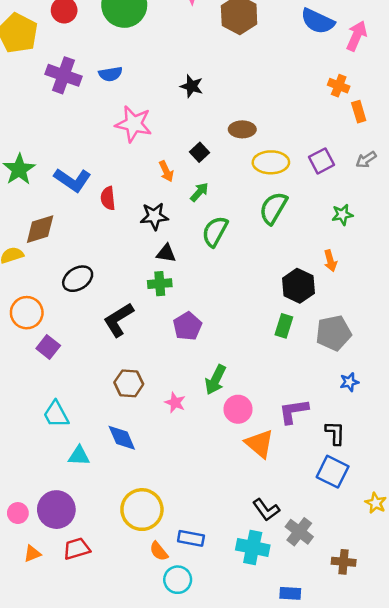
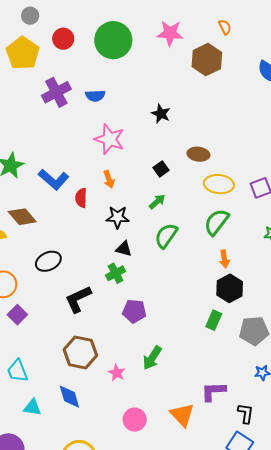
purple cross: (63, 75) -> (56, 92), turned 36
orange arrow: (166, 171) -> (109, 179), moved
brown diamond: (40, 229) -> (22, 217), turned 60
orange arrow: (330, 261) -> (224, 259), moved
green cross: (160, 284) -> (116, 273), turned -30
purple pentagon: (187, 326) -> (134, 311), turned 30
brown hexagon: (129, 383) -> (80, 352), size x1.4
pink circle: (238, 409) -> (135, 420), moved

